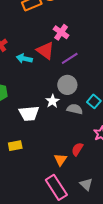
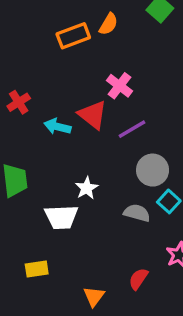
gray circle: (67, 85) -> (153, 170), moved
white star: (52, 101) -> (87, 188), moved
orange triangle: (61, 160) -> (94, 296), moved

